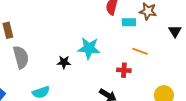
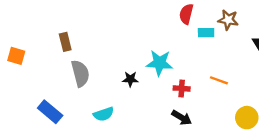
orange line: (140, 51) -> (219, 80), moved
red cross: (124, 70) -> (182, 88), moved

